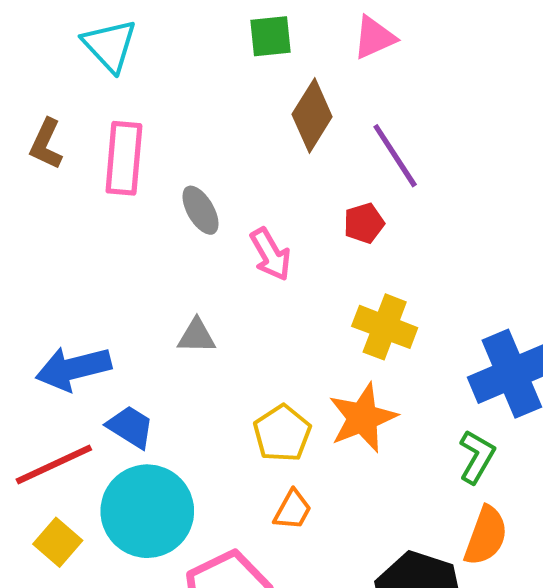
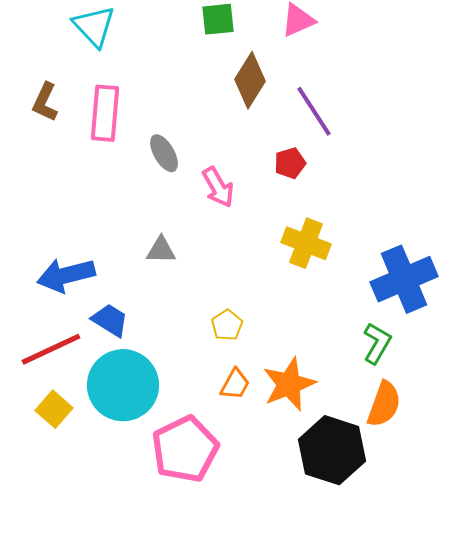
orange star: (363, 418) -> (289, 384), moved
yellow pentagon: (282, 433) -> (227, 325), size x0.7

